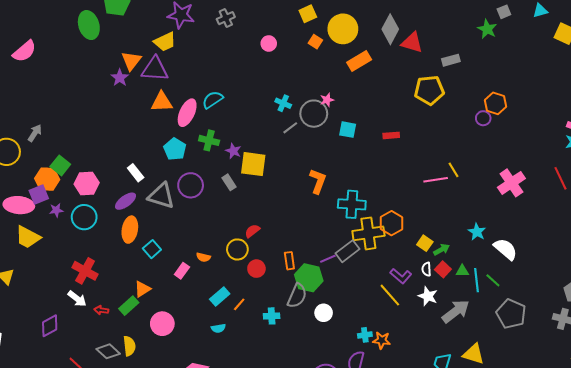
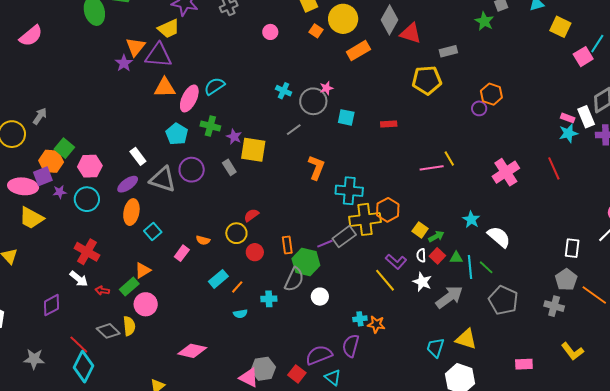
gray line: (290, 128) -> (294, 130), moved
pink circle: (162, 324) -> (146, 304), moved
cyan semicircle: (218, 328) -> (240, 314), moved

